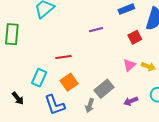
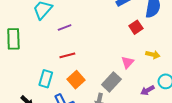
purple line: (96, 30) -> (65, 28), moved
pink triangle: (129, 65) -> (127, 62), moved
purple arrow: (131, 101) -> (147, 90), moved

